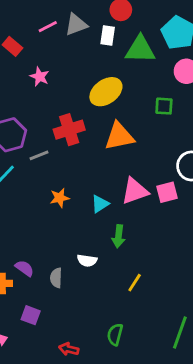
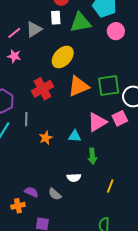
gray triangle: (76, 25) -> (34, 29), moved
pink line: (48, 27) -> (14, 33), moved
green square: (164, 106) -> (109, 85), moved, size x1.6
gray line: (39, 155) -> (26, 119), moved, turned -56
cyan triangle: (100, 204) -> (75, 136), turned 48
gray semicircle: (56, 278) -> (55, 194), turned -40

